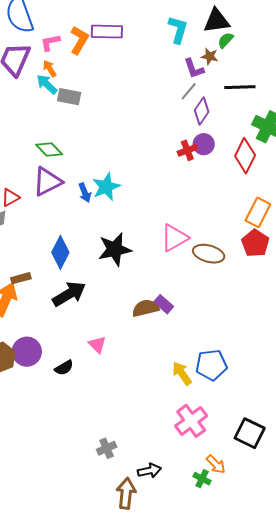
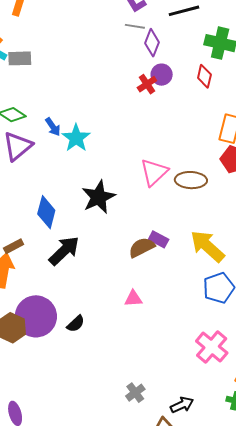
gray line: (189, 91) -> (135, 26), turned 72
red diamond: (245, 156) -> (204, 76), size x0.7
blue arrow: (85, 193) -> (53, 127), moved
pink triangle: (97, 345) -> (133, 299), moved, turned -36
purple circle: (27, 352) -> (36, 316), size x1.4
yellow arrow: (182, 373) -> (207, 246), moved, size x1.5

